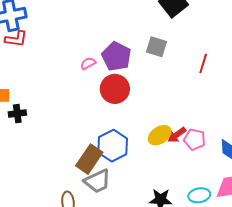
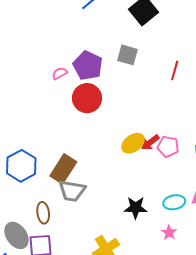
blue hexagon: (113, 146) -> (21, 166), moved
gray trapezoid: (97, 181) -> (72, 191), turned 36

